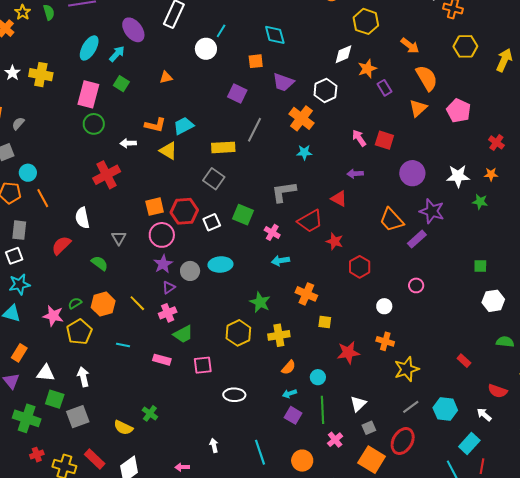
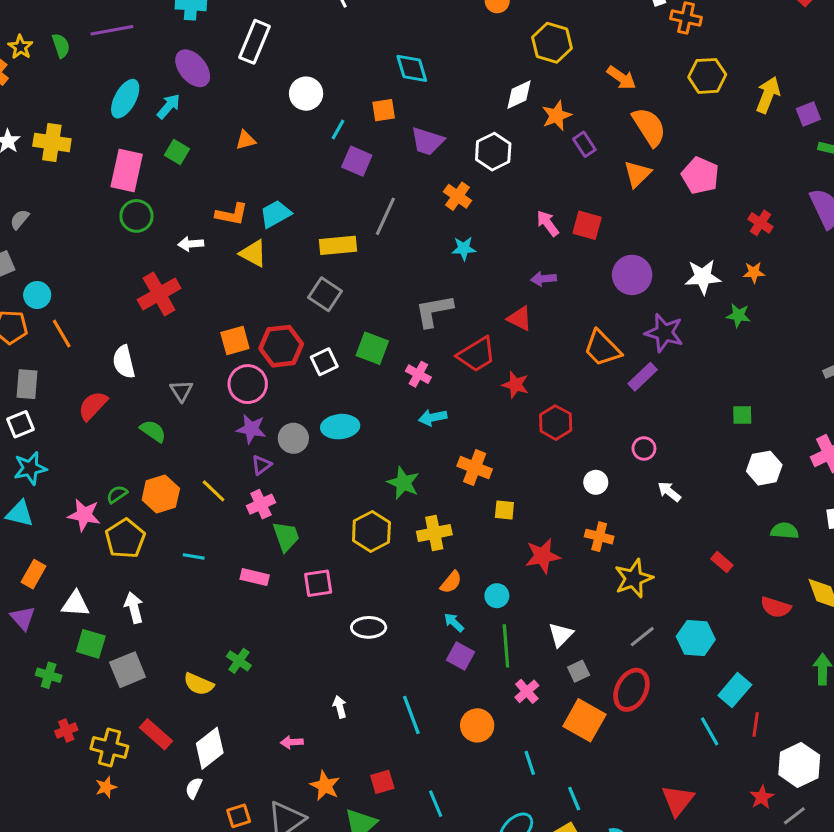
cyan line: (221, 31) -> (338, 129), moved
orange cross: (301, 118) -> (458, 196), size x0.7
purple star: (163, 264) -> (251, 429), turned -30
green trapezoid: (183, 334) -> (286, 536), turned -80
cyan arrow: (290, 394) -> (454, 622), turned 64
white arrow: (484, 415) -> (669, 492), moved
green cross: (27, 418) -> (49, 675), size x0.6

